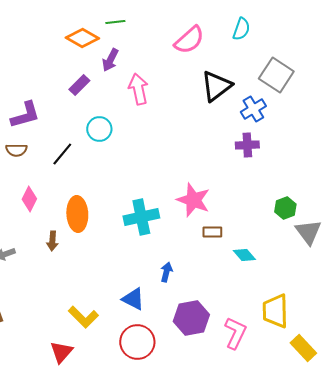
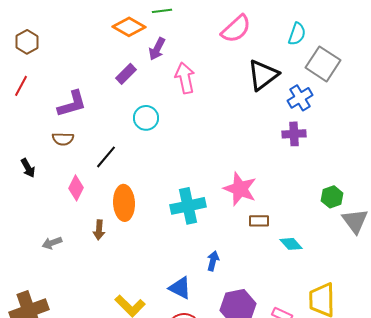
cyan semicircle: (241, 29) -> (297, 34), moved
black line: (62, 154) -> (106, 157), moved

